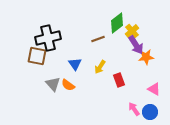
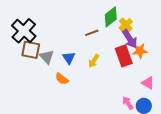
black cross: (48, 38) -> (24, 31), moved, turned -35
red rectangle: (119, 80) -> (124, 56), moved, size x1.5
gray triangle: (53, 84) -> (47, 57), moved

